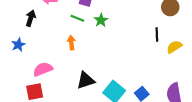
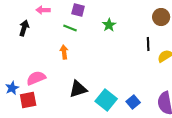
green star: (101, 20) -> (109, 25), moved
blue star: (18, 45) -> (12, 88), moved

